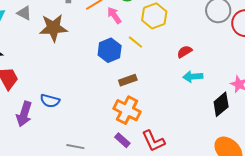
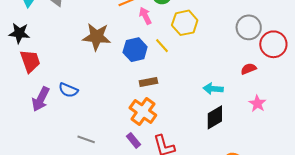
brown star: (53, 28) -> (97, 37), moved
red semicircle: (185, 52) -> (249, 69), moved
black diamond: (221, 104) -> (215, 117), moved

